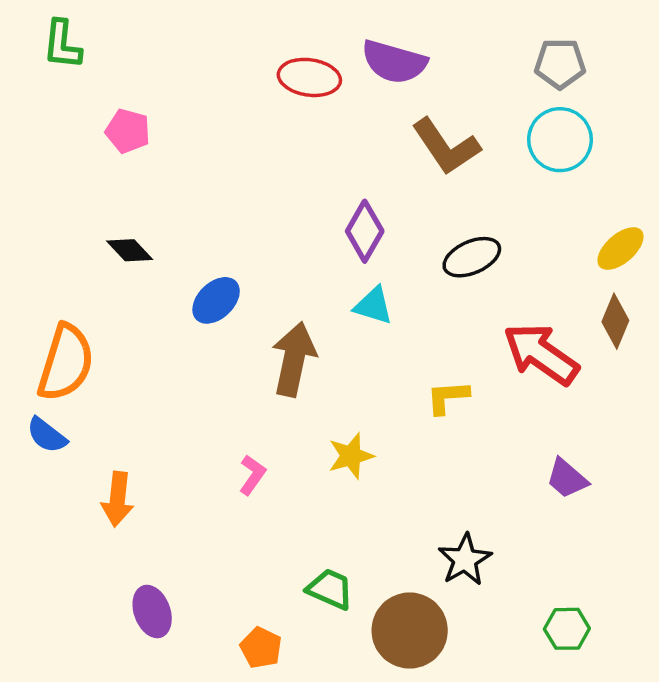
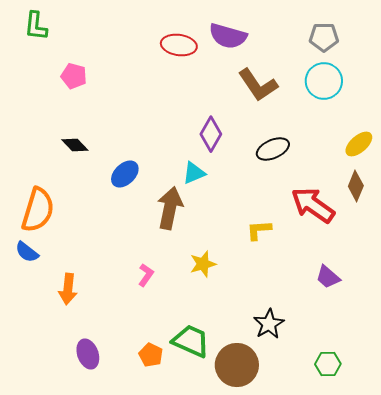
cyan triangle: (373, 306) -> (194, 173), moved, turned -40
green trapezoid: (330, 589) -> (191, 341), size x1.4
orange pentagon: (261, 648) -> (151, 355), moved

